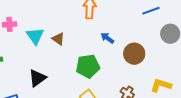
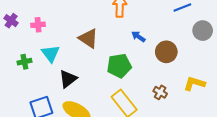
cyan triangle: (35, 36) -> (51, 54), moved
brown triangle: (58, 39) -> (88, 38), size x1.5

